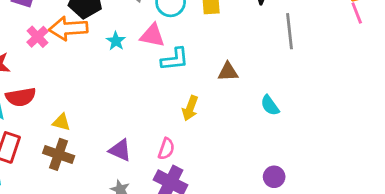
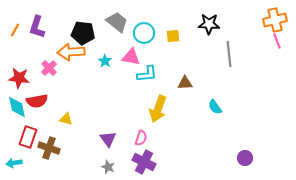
pink cross: (38, 37) -> (49, 68), moved
yellow arrow: (190, 108) -> (158, 109), size x1.5
purple triangle: (120, 150) -> (108, 139), turned 30
brown cross: (59, 154) -> (49, 148), moved
purple circle: (274, 177) -> (245, 158), moved

